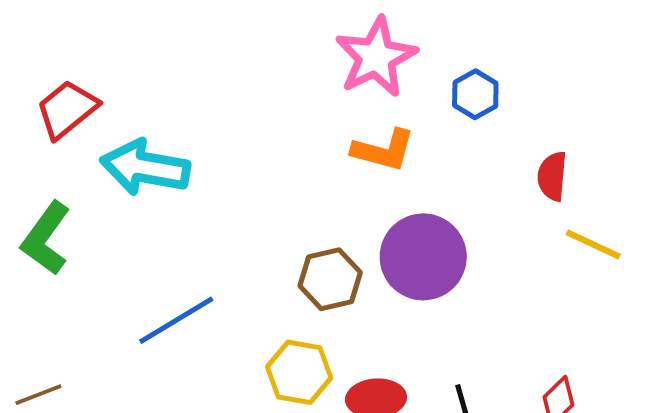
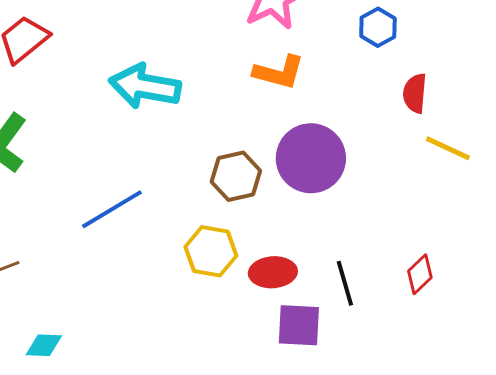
blue hexagon: (475, 94) -> (378, 27), moved
cyan arrow: (145, 168) -> (145, 86), moved

